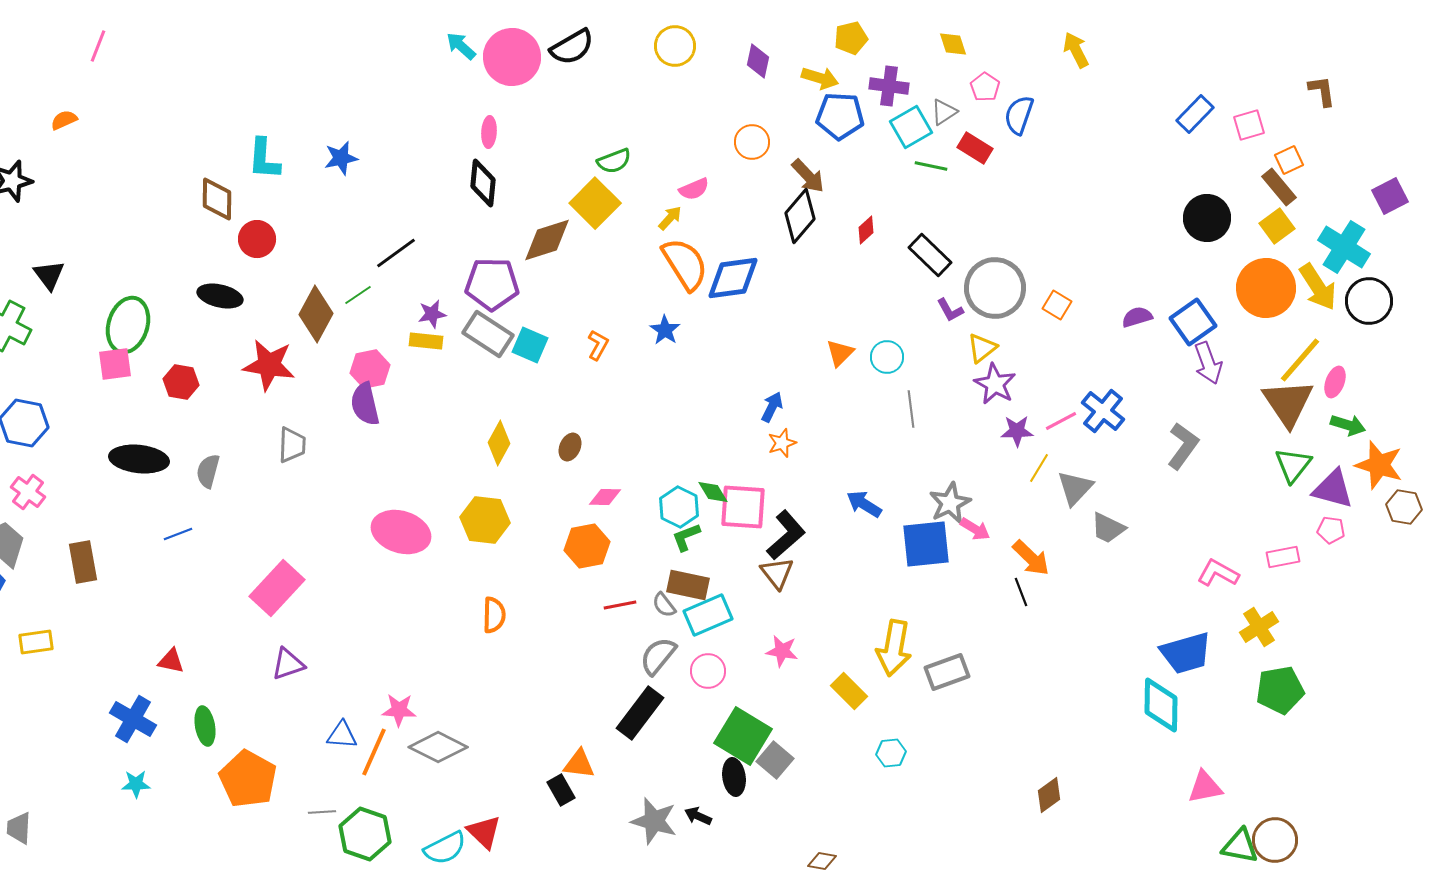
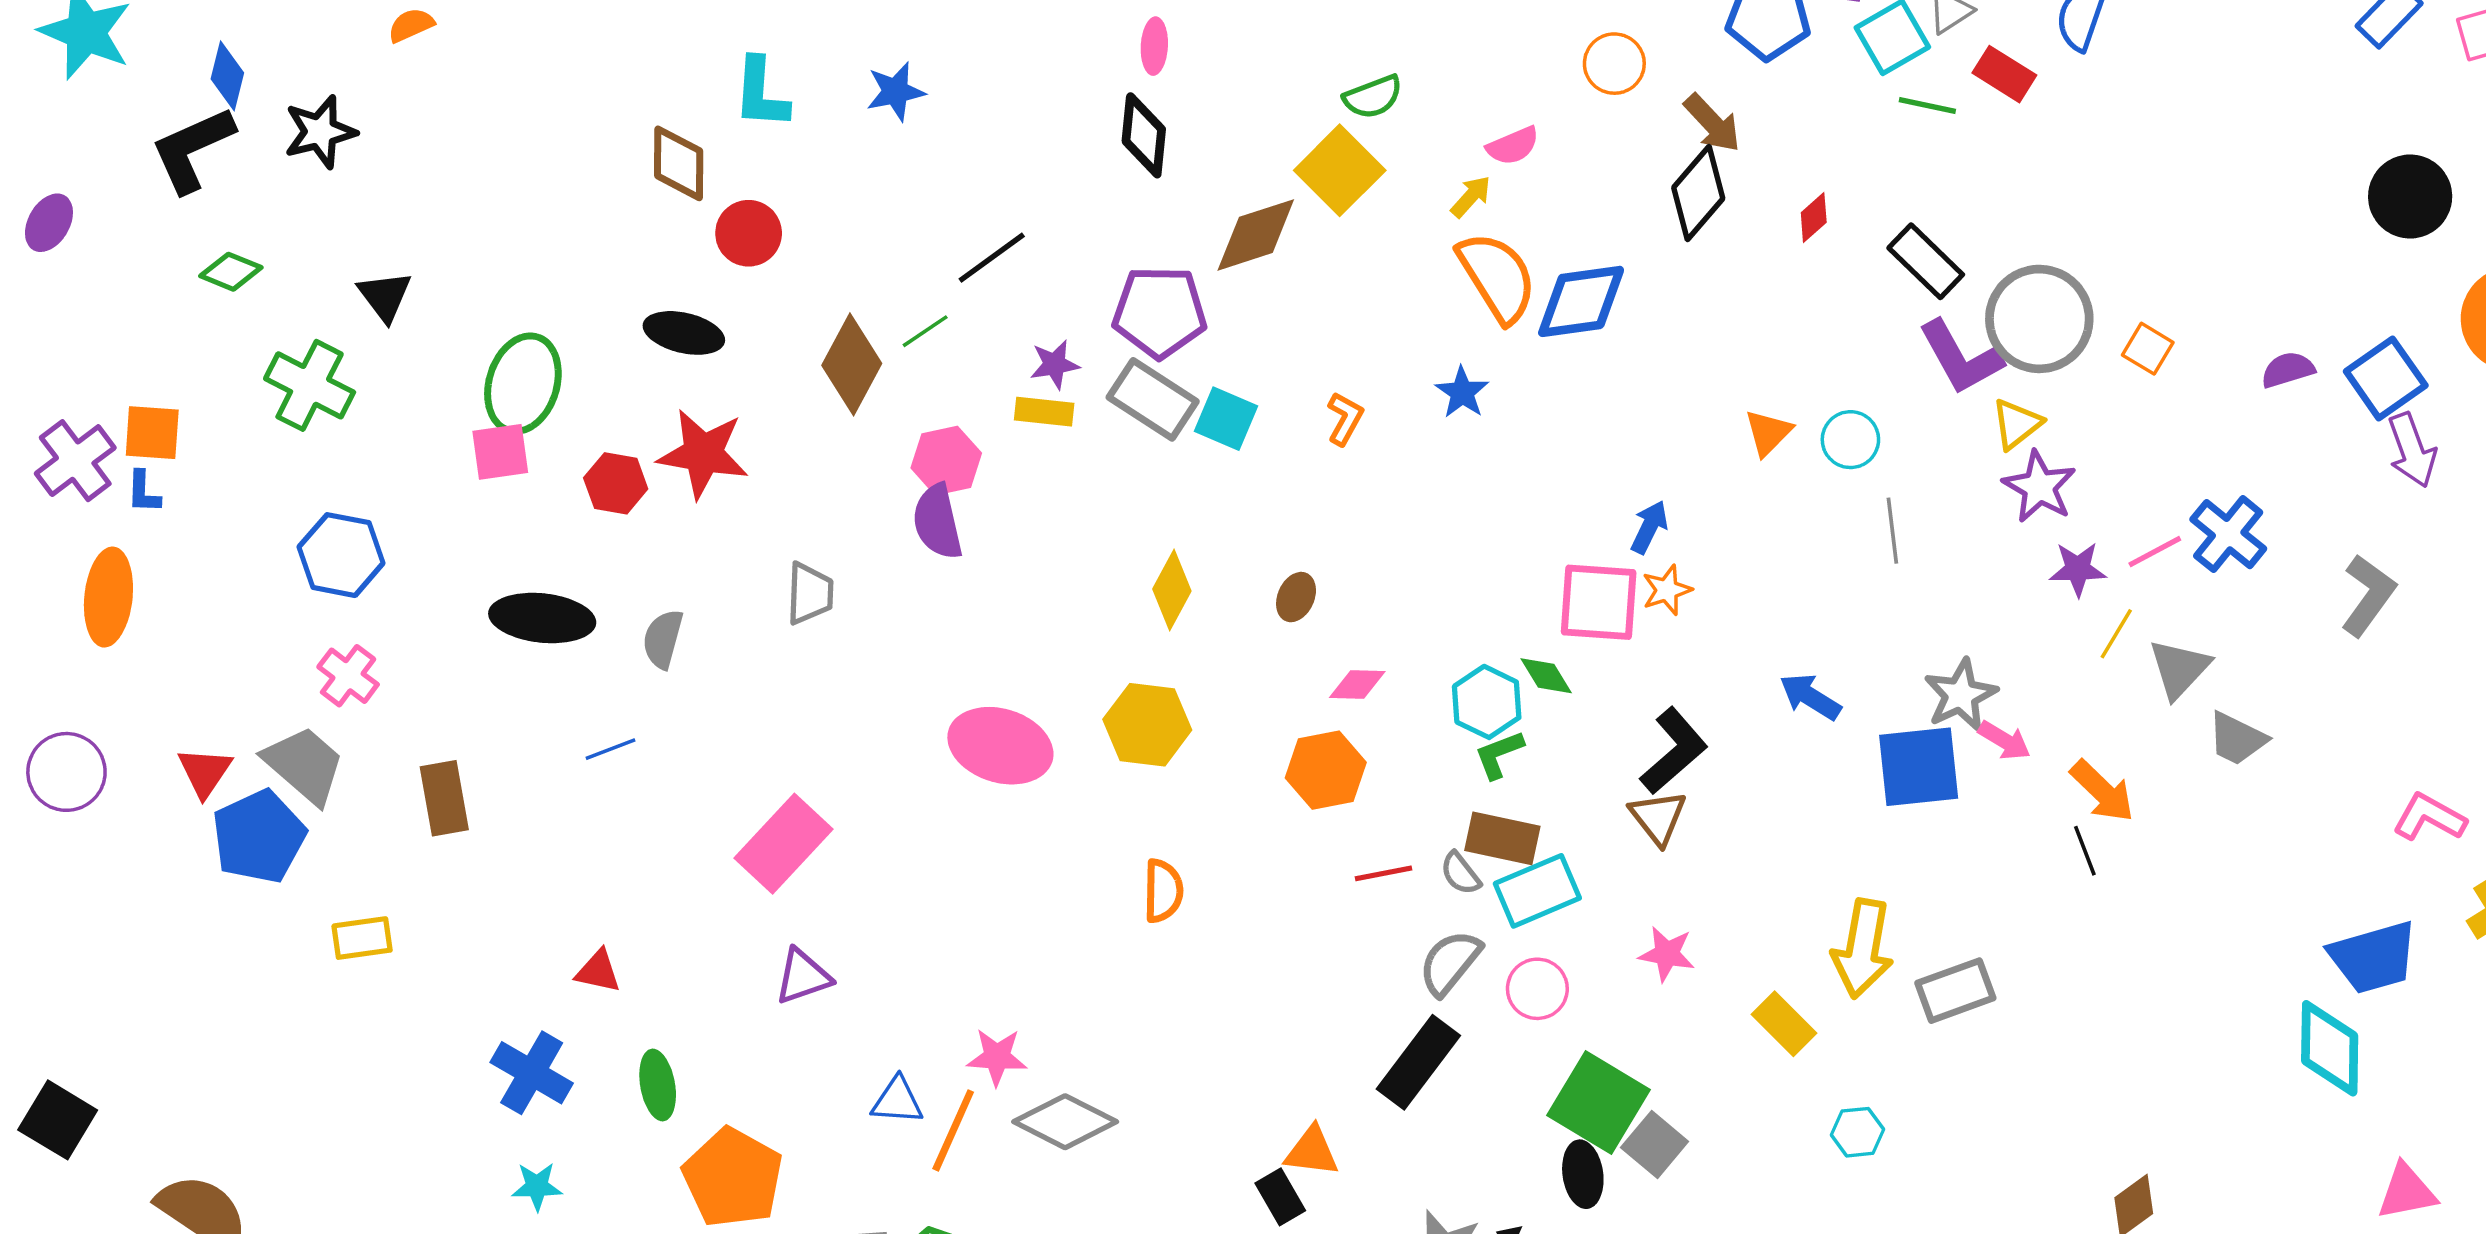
purple L-shape: (950, 310) -> (1961, 357), size x1.8
red star: (269, 365) -> (703, 454), moved
pink square: (743, 507) -> (1599, 602), moved

